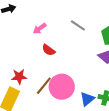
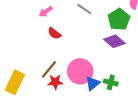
red star: (19, 77) -> (55, 82), moved
pink circle: (62, 87) -> (80, 71), moved

